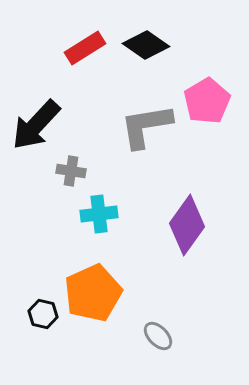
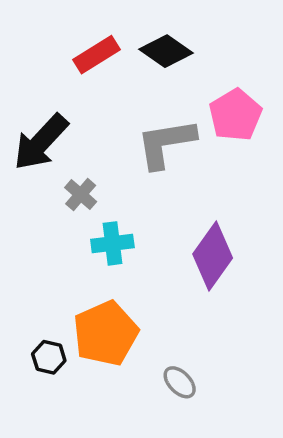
gray cross: (71, 171) -> (81, 195), turned 32

